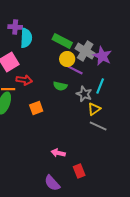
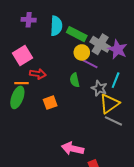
cyan semicircle: (26, 38) -> (56, 26), moved
green semicircle: (60, 86) -> (75, 80), turned 64
yellow triangle: (94, 109) -> (109, 104), size x1.5
pink arrow: (58, 153) -> (73, 149), size x1.5

